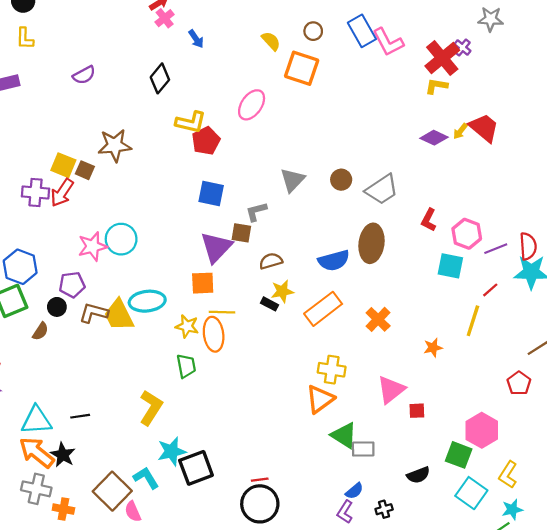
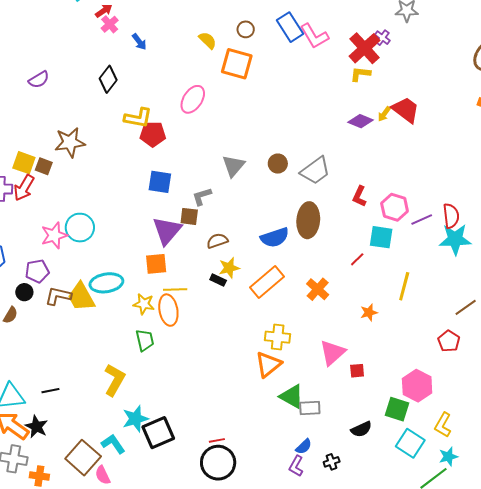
red pentagon: (206, 141) -> (153, 134), turned 30
red line: (490, 290) -> (357, 259), moved

